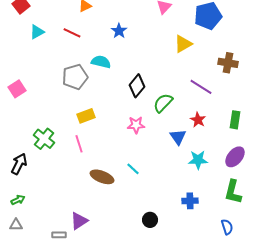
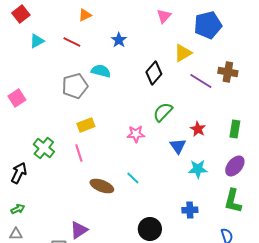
black diamond: (137, 86) -> (154, 73), moved
purple line: (201, 87) -> (201, 81), moved
black circle: (150, 220) -> (150, 229), size x1.5

